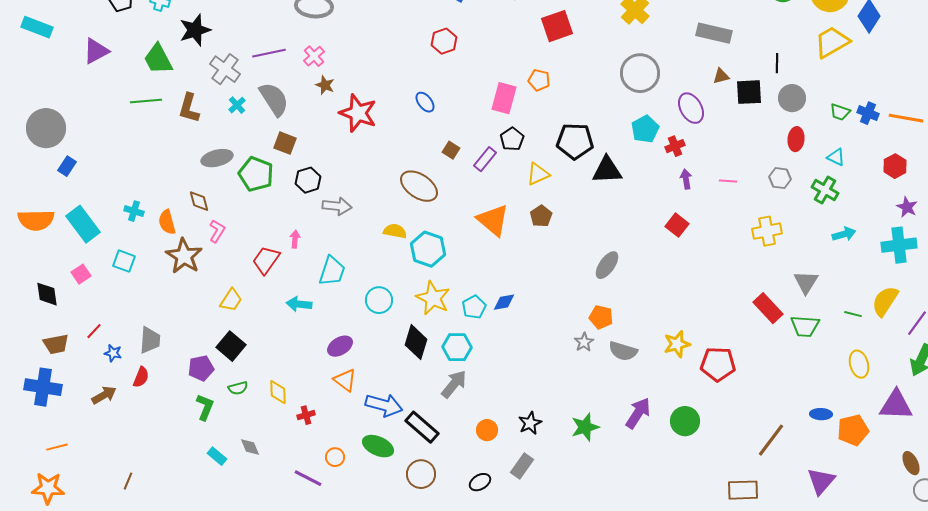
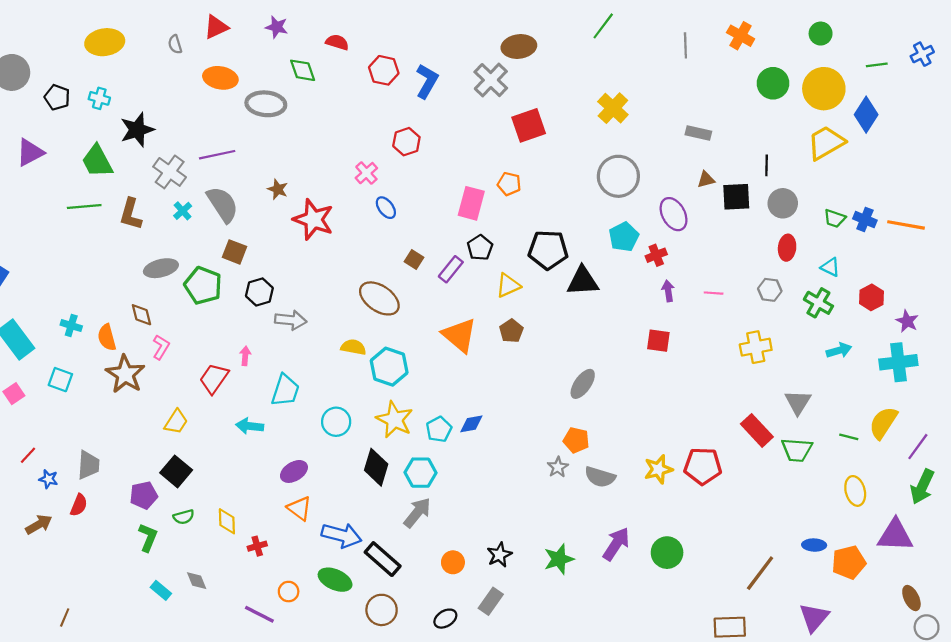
gray rectangle: (714, 33) -> (698, 133), size x0.7
pink cross: (314, 56) -> (366, 173), moved
red hexagon: (895, 166) -> (871, 297), moved
red square: (677, 225) -> (658, 341), turned -30
red pentagon: (718, 364) -> (703, 466), moved

